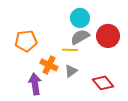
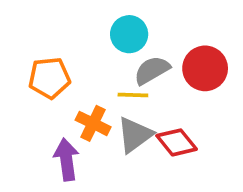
cyan circle: (80, 18) -> (129, 34), moved
gray triangle: (71, 71) -> (135, 135), size x1.5
red diamond: (103, 83) -> (177, 142), moved

